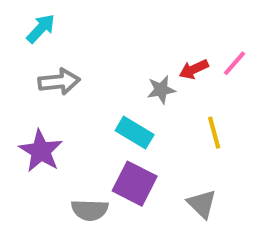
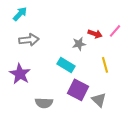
red arrow: (194, 69) -> (95, 34), turned -136
purple square: (135, 184) -> (78, 90), moved

